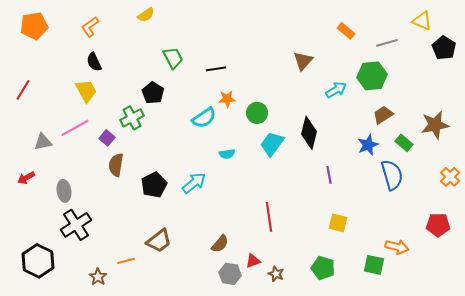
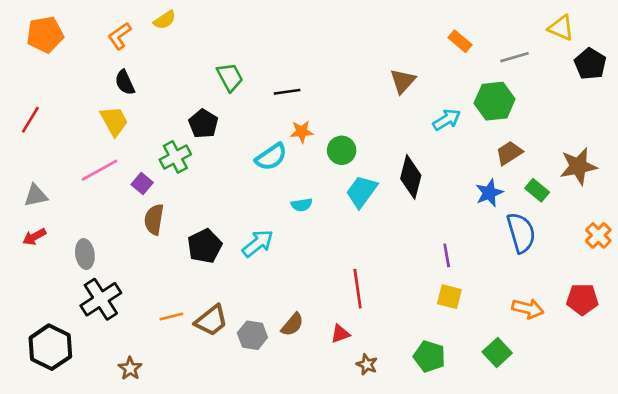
yellow semicircle: (146, 15) -> (165, 20), moved
gray triangle: (43, 142) -> (36, 196), moved
purple line: (329, 175) -> (447, 255), moved
orange arrow: (397, 247) -> (528, 309), moved
orange line: (126, 261) -> (171, 317), moved
red triangle: (253, 261) -> (340, 334), moved
green square: (374, 265) -> (497, 352), turned 35
gray hexagon: (230, 274) -> (252, 335), moved

